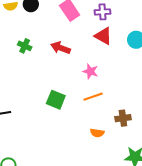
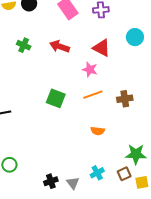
red triangle: (103, 36) -> (102, 48), moved
brown cross: (123, 118) -> (125, 99), moved

